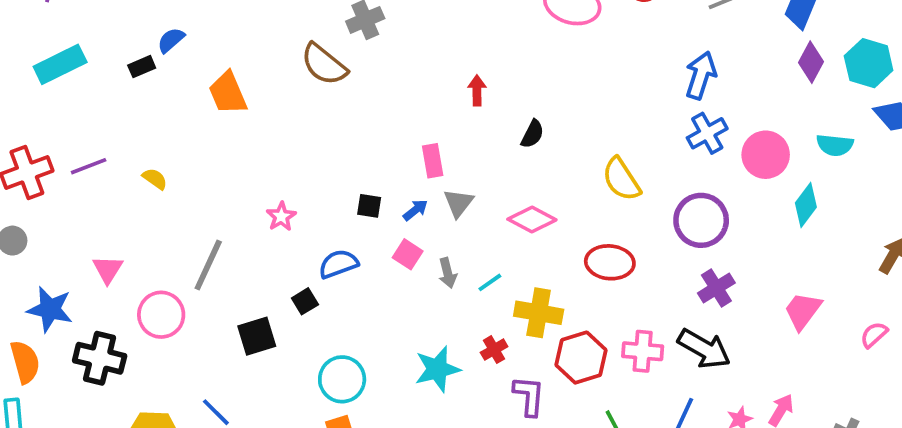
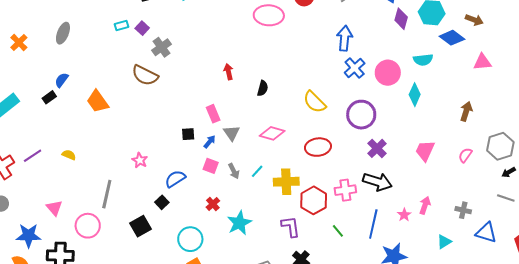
black square: (369, 206) -> (188, 134), moved
red cross: (494, 350) -> (213, 204), moved

